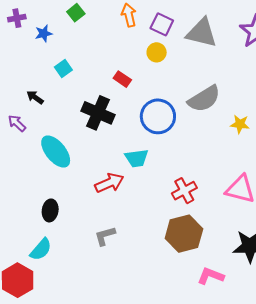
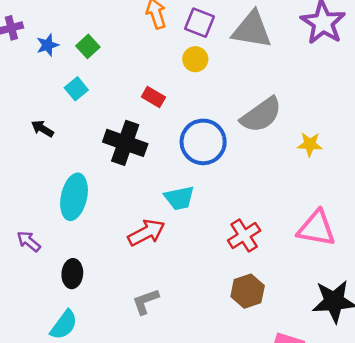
green square: (76, 13) -> (88, 46), moved
purple arrow: (17, 123) -> (29, 241), moved
cyan ellipse: (56, 152) -> (74, 197), turned 56
brown hexagon: (184, 234) -> (248, 291), size x0.7

